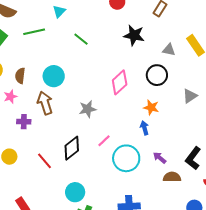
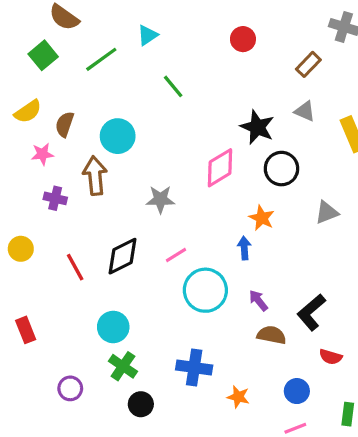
green line: (34, 32) -> (101, 59), turned -35
black star: (134, 35) -> (257, 127), moved
gray triangle: (169, 50) -> (305, 111), moved

